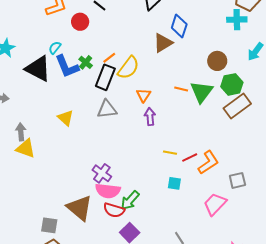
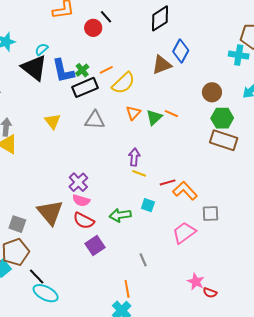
red circle: (80, 22) -> (93, 28), moved
cyan semicircle: (55, 48) -> (42, 49), moved
black rectangle: (105, 77) -> (85, 87), moved, turned 35
green triangle: (202, 92) -> (154, 117), moved, size x0.7
brown rectangle: (237, 106) -> (224, 140), turned 44
purple arrow: (150, 117) -> (134, 157), moved
yellow line: (170, 153) -> (139, 173), moved
orange L-shape: (208, 163) -> (185, 191), turned -110
pink semicircle: (108, 191) -> (81, 200), size x0.7
green arrow: (130, 200) -> (120, 215), moved, turned 30

